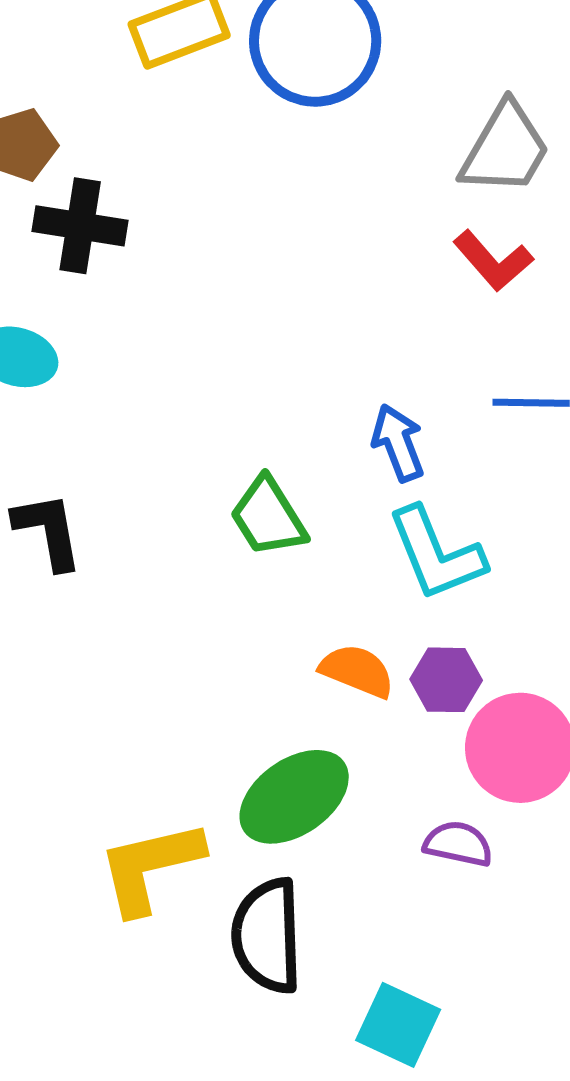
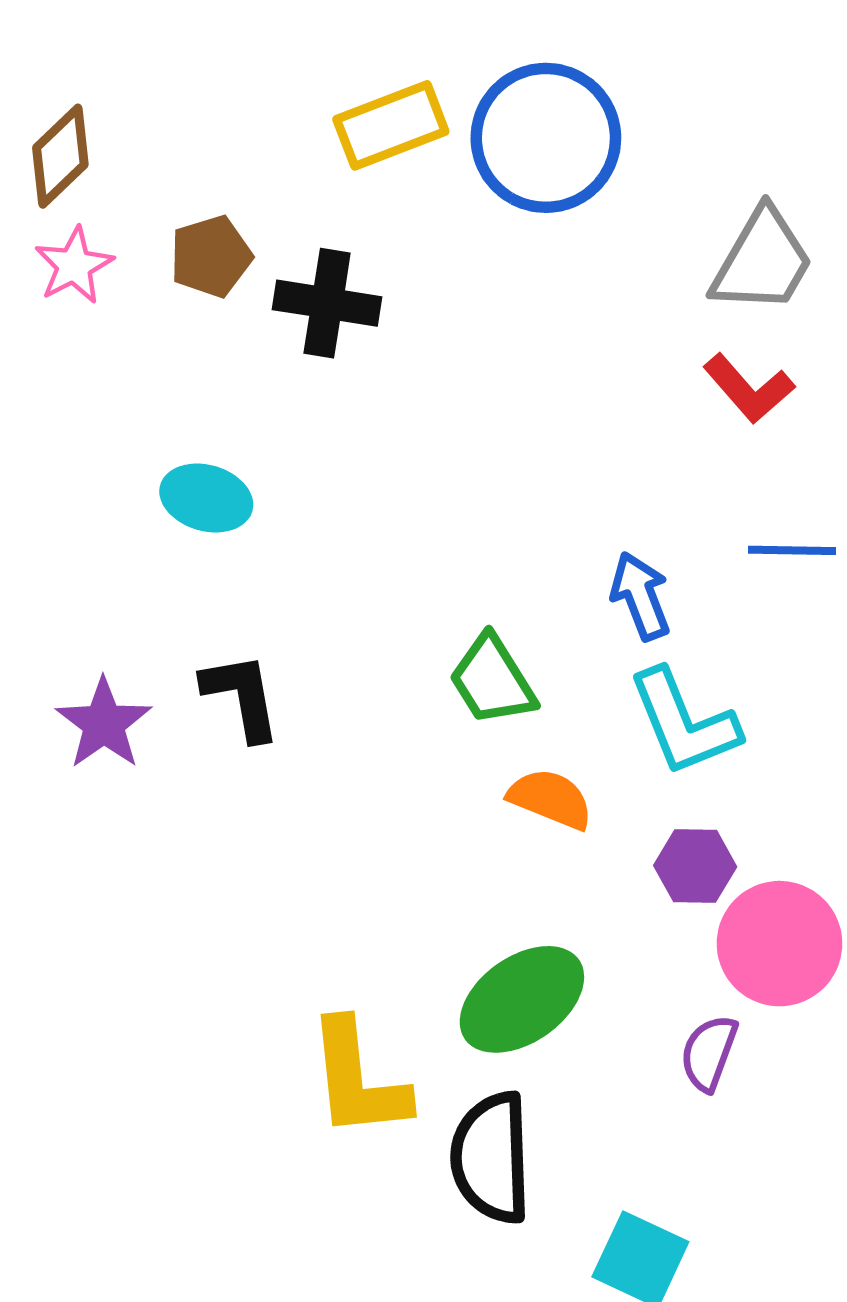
black cross: (80, 226) -> (327, 303), moved
orange semicircle: (357, 671) -> (550, 799), moved
purple semicircle: (458, 844) -> (709, 1053), turned -82
yellow L-shape: (150, 867) -> (358, 1079), turned -83

